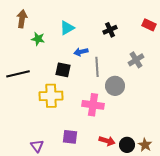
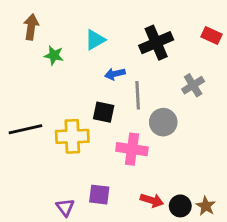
black cross: (110, 30) -> (156, 43), size x1.6
black square: (63, 70) -> (104, 112), moved
black line: (18, 74) -> (25, 129), moved
purple triangle: (37, 146) -> (65, 207), moved

